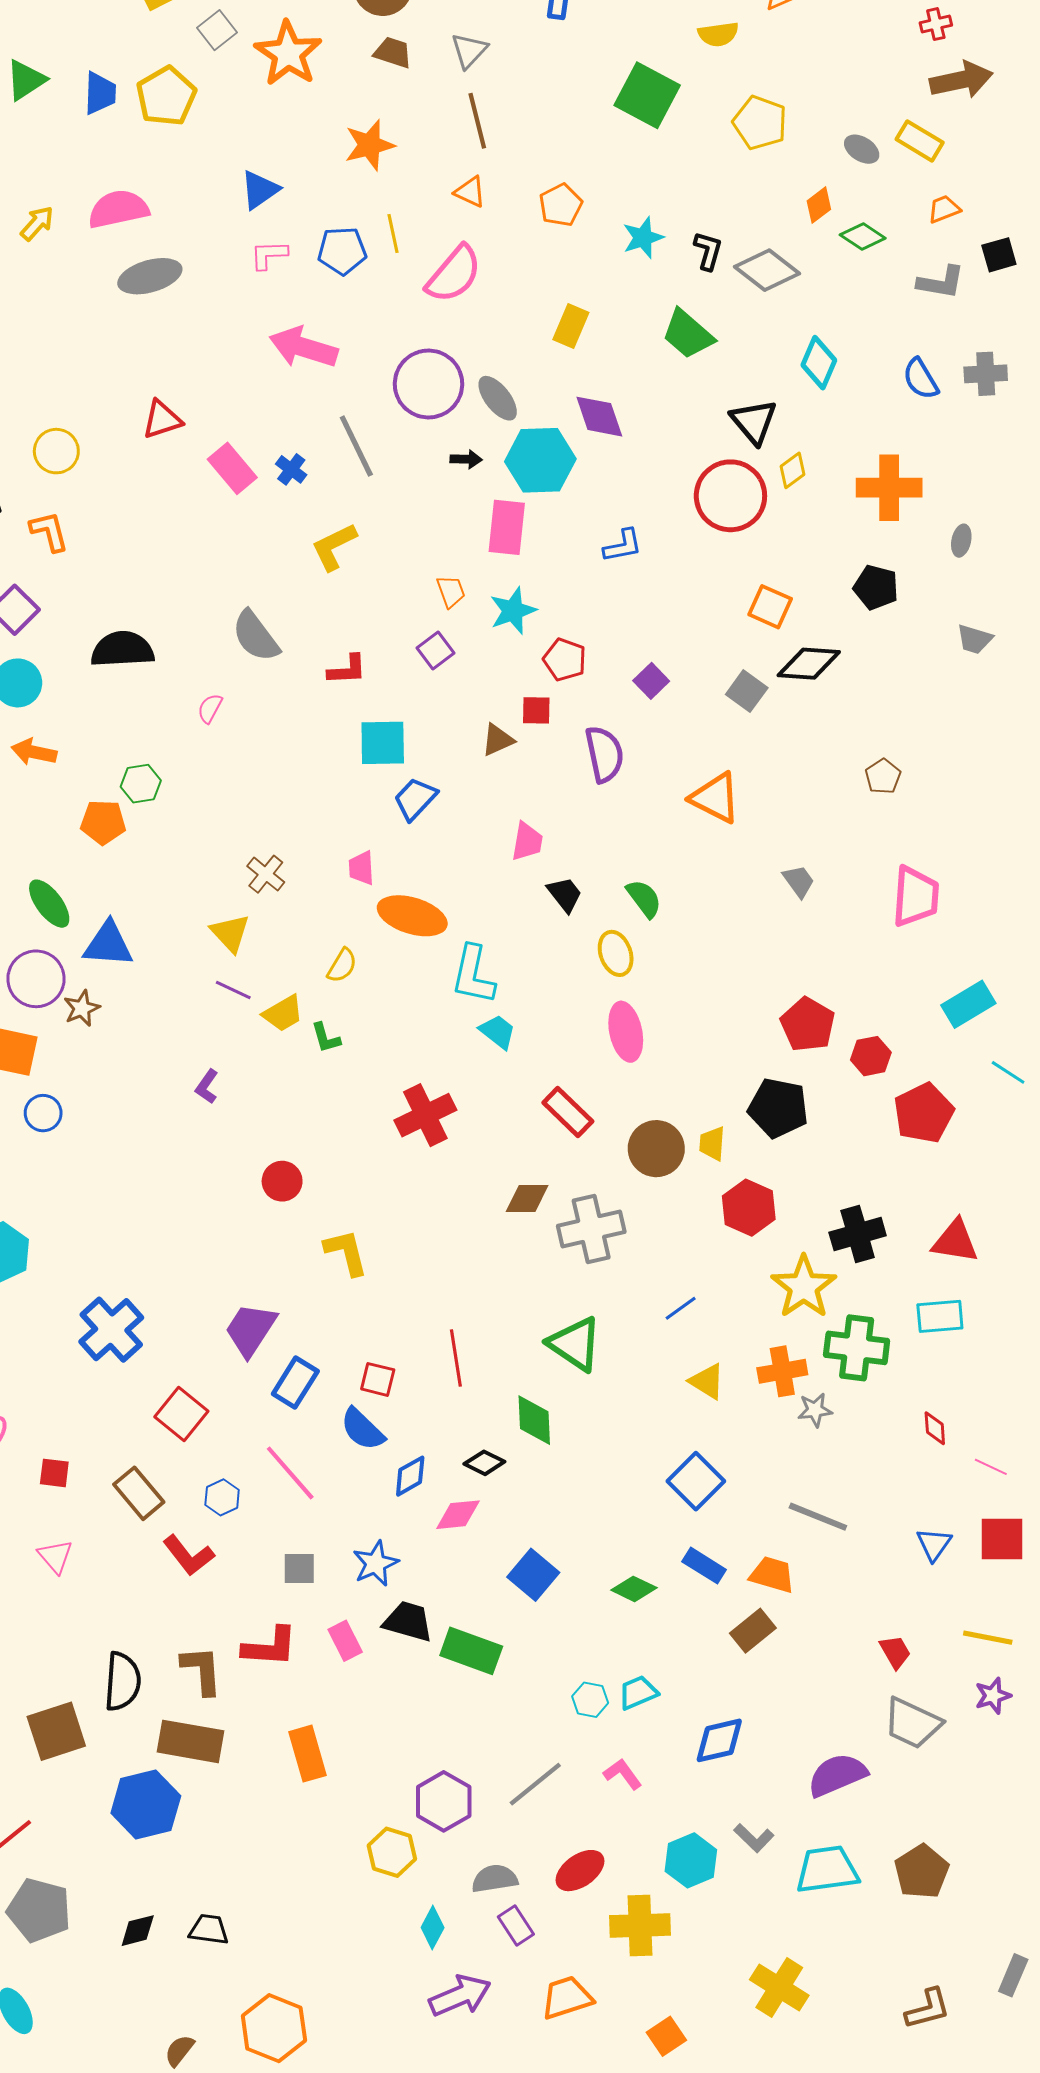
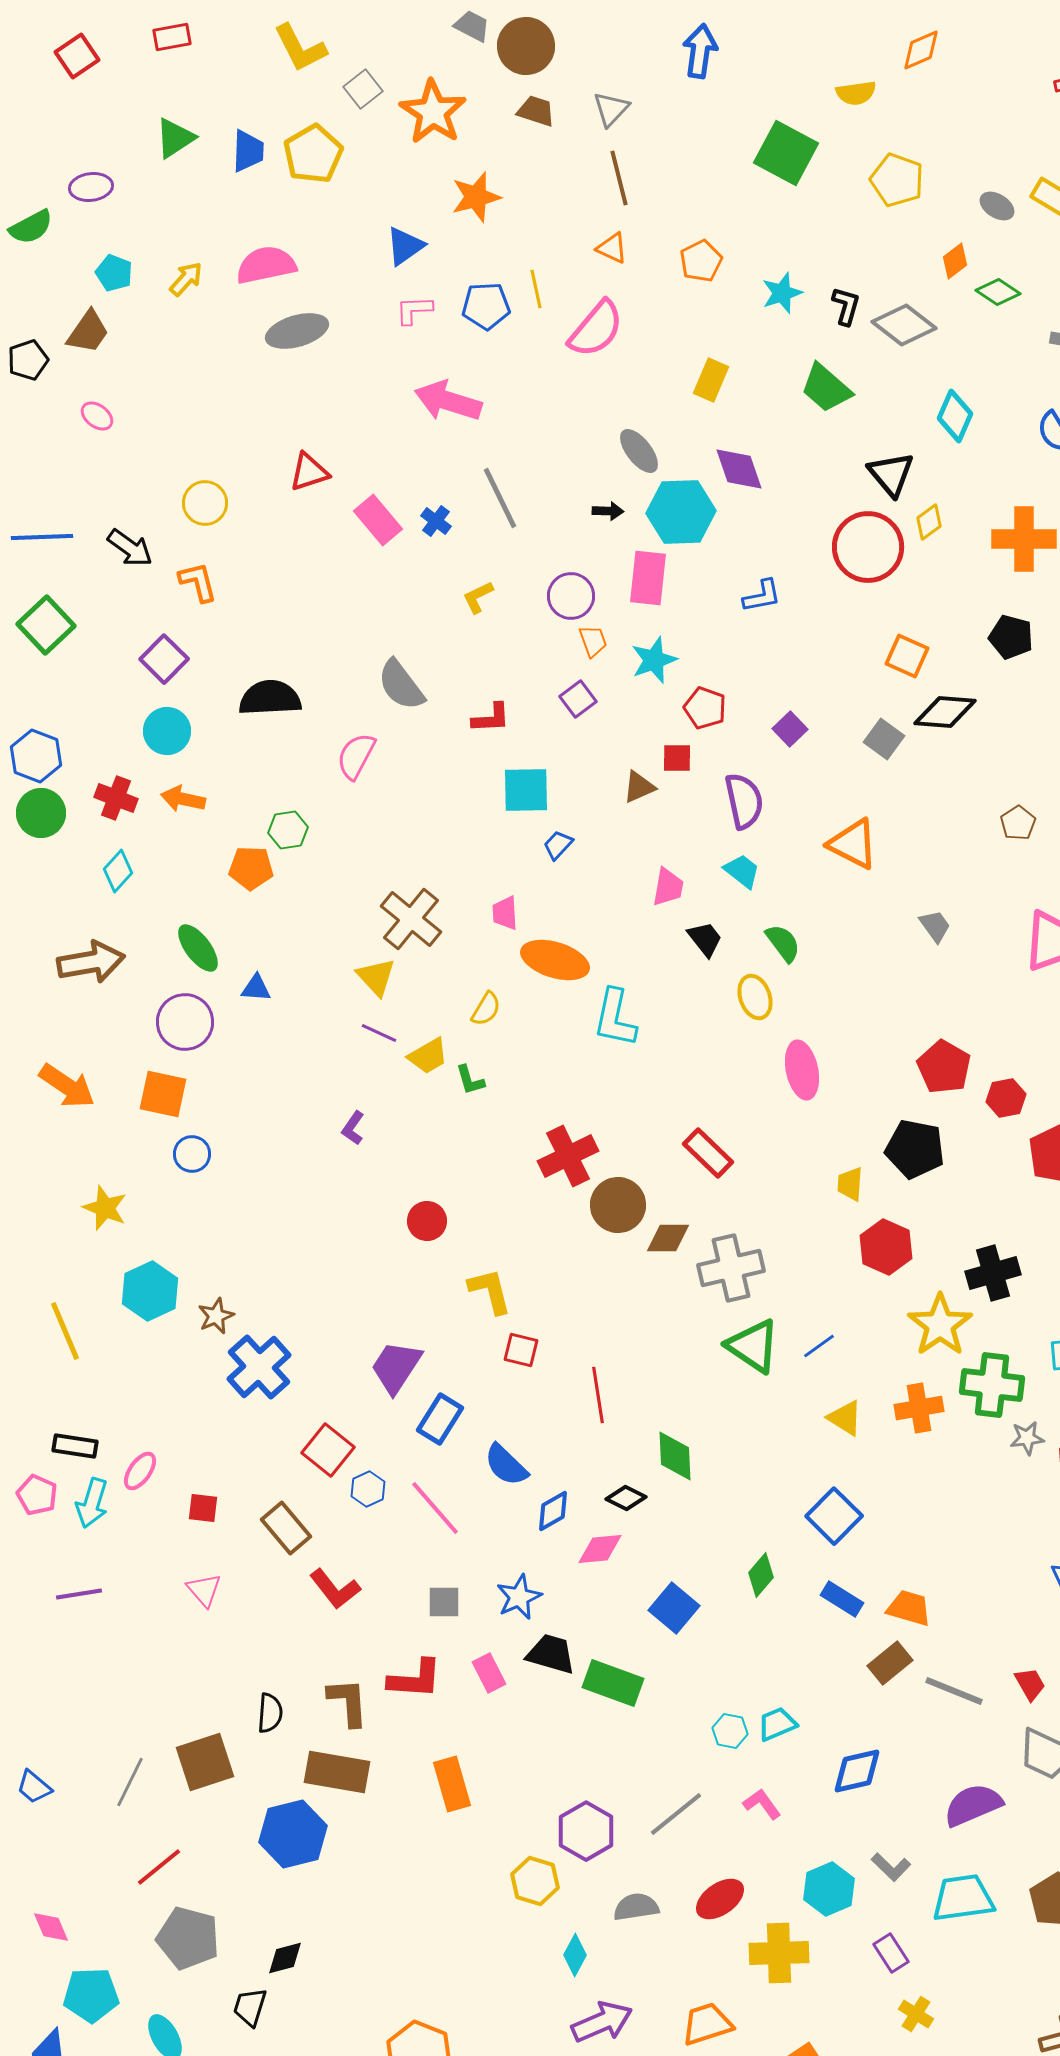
orange star: (370, 145) -> (476, 197), moved
purple circle: (428, 384) -> (571, 596), moved, size x0.7
yellow L-shape: (334, 547) -> (478, 597), size x0.7
pink semicircle: (210, 708) -> (356, 756), size x1.6
blue trapezoid: (415, 799) -> (558, 845), size x0.7
brown cross: (266, 874) -> (411, 919), size x1.6
blue triangle: (108, 944) -> (256, 988), size x0.6
brown star: (82, 1008) -> (216, 1316), moved
cyan trapezoid: (498, 1032) -> (742, 871), moved
pink ellipse: (626, 1032) -> (802, 1070), moved
brown circle: (656, 1149) -> (618, 1205), moved
green triangle: (575, 1344) -> (753, 1346), moved
red square: (378, 1379) -> (521, 1350), moved
gray star: (815, 1410) -> (1027, 1438), moved
blue hexagon: (222, 1497) -> (368, 1489), moved
gray line: (818, 1517) -> (954, 1691), moved
green diamond: (634, 1589) -> (761, 1575), moved, turned -75
black semicircle: (122, 1681) -> (270, 1713), size x0.7
purple rectangle: (516, 1925) -> (891, 1953), moved
black trapezoid: (209, 1930) -> (250, 2007), moved, turned -81
yellow cross: (779, 1987) -> (916, 2014), size x0.6

